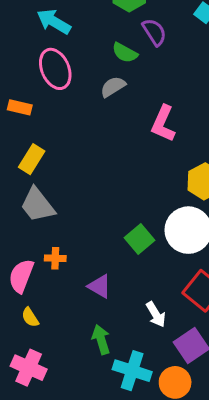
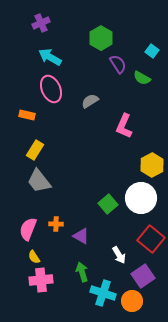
green semicircle: (125, 53) -> (142, 78), moved
orange cross: (55, 258) -> (56, 224), moved
pink cross: (29, 368) -> (41, 280), moved, turned -30

